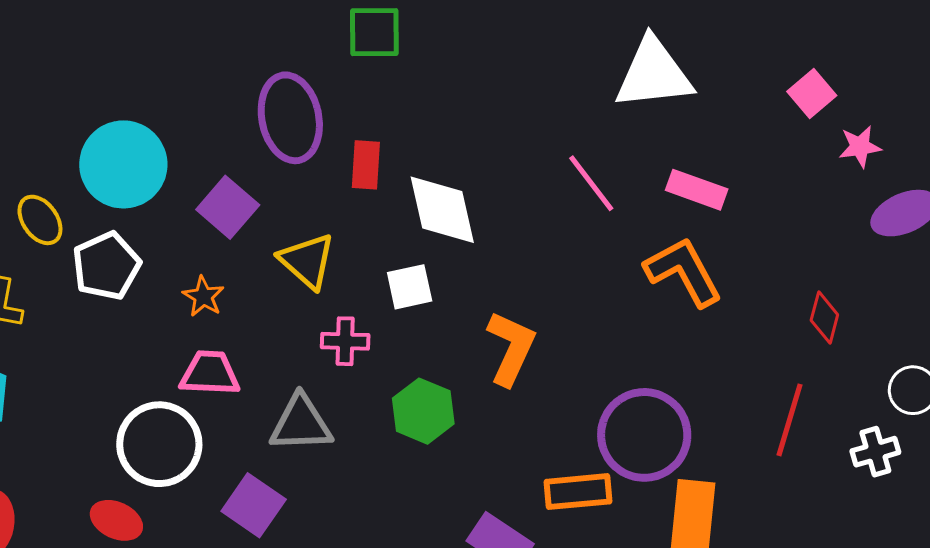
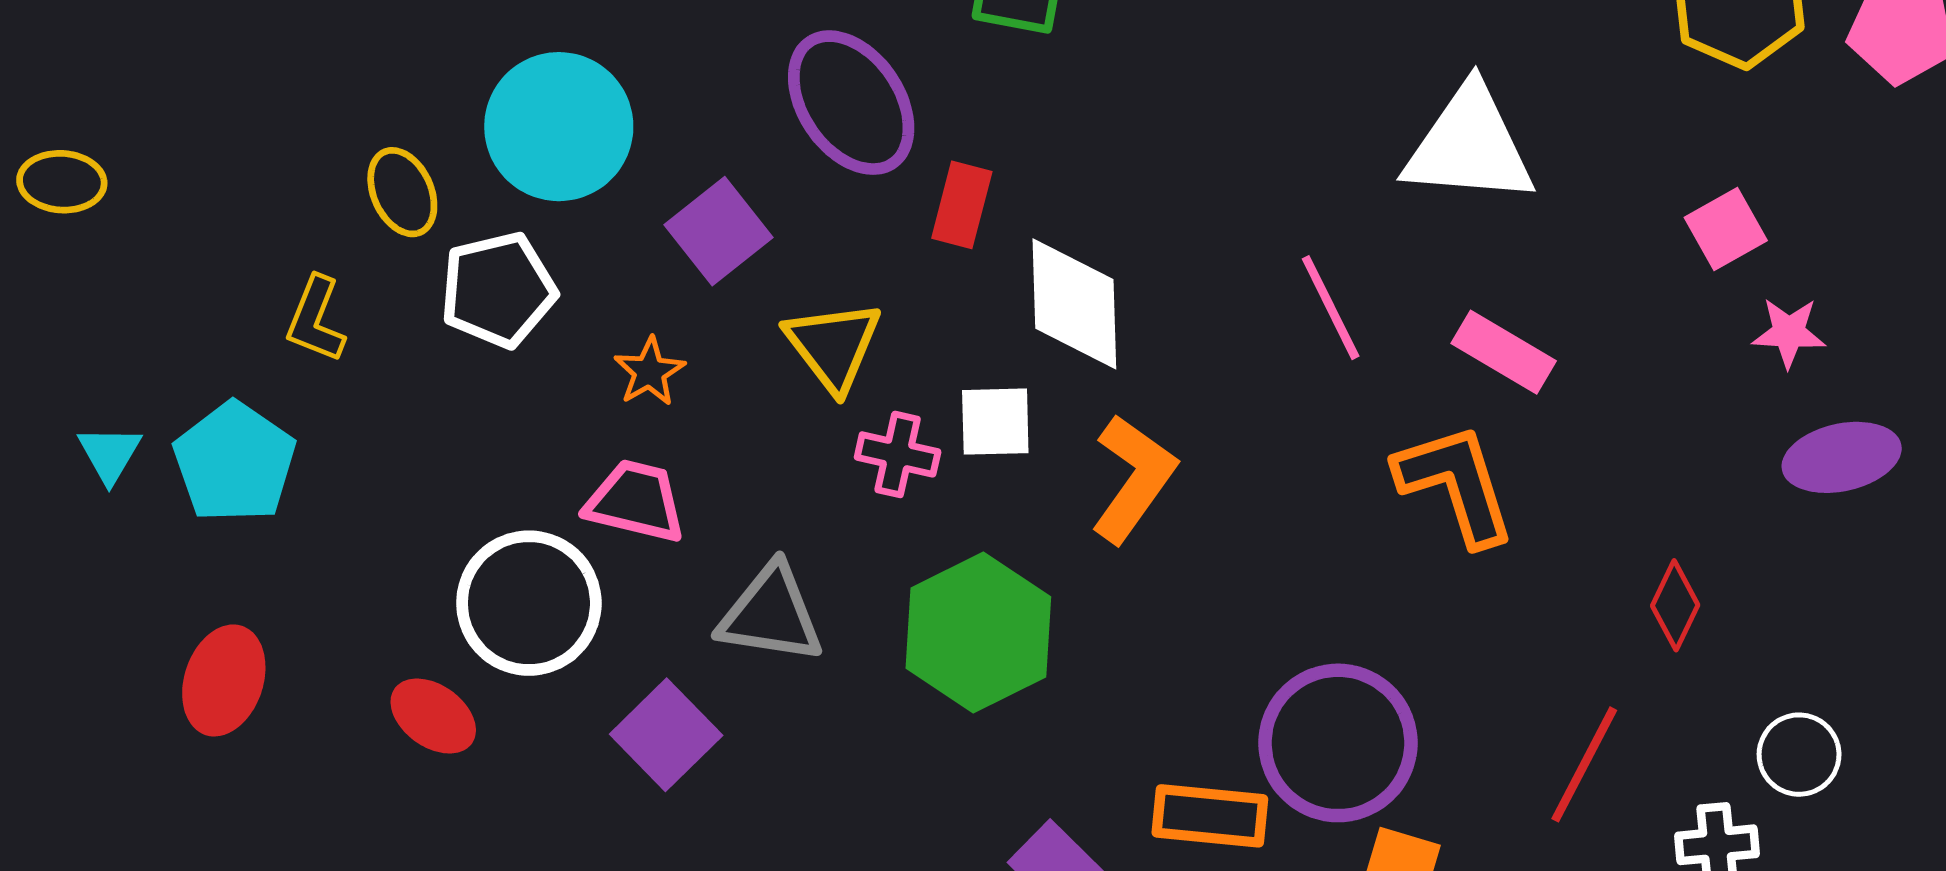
purple ellipse: (290, 118) -> (851, 103), turned -34
pink cross: (345, 341) -> (898, 454), moved
orange L-shape: (511, 348) -> (1133, 479), moved
green hexagon: (423, 411) -> (978, 632), size x1.4

